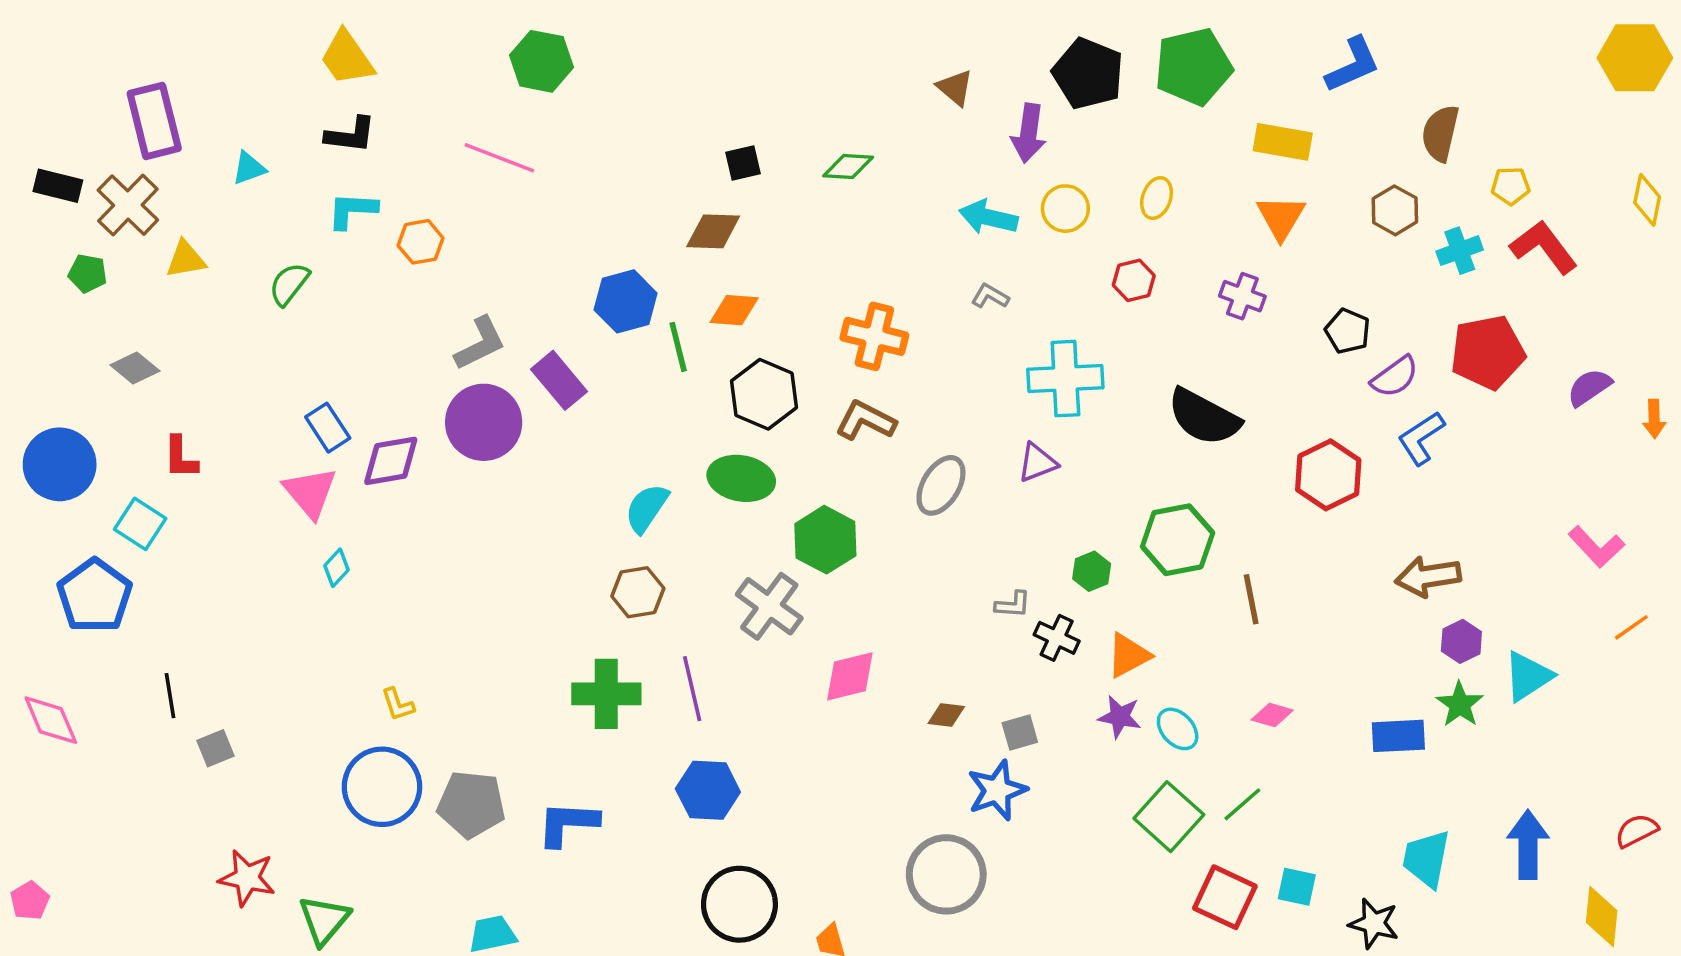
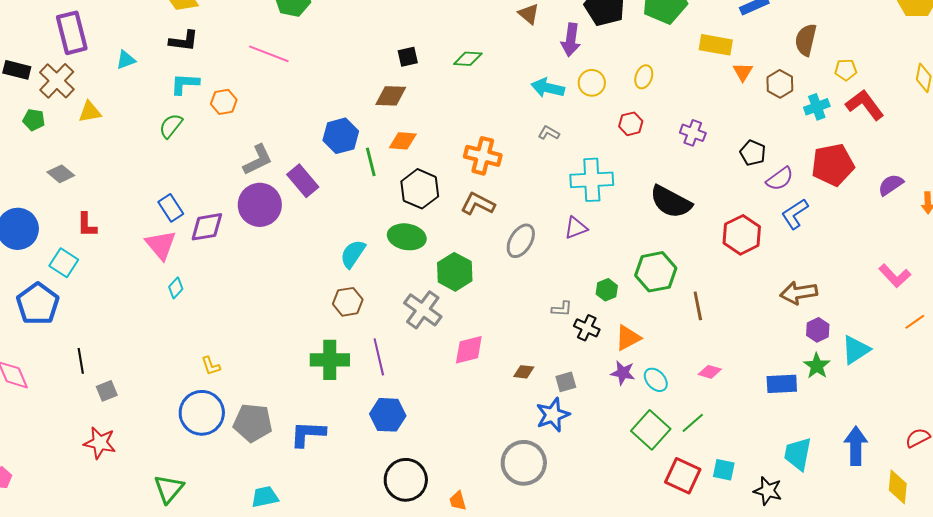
orange triangle: (1281, 217) -> (743, 72), moved, size x0.7
green semicircle: (289, 284) -> (171, 126), moved
red star: (247, 878) -> (100, 443), moved

